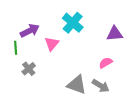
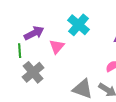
gray cross: (29, 69) -> (33, 72), size x1.5

